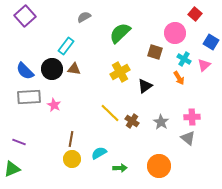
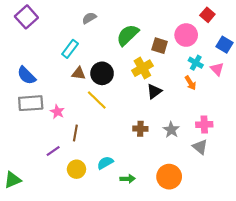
brown square: (155, 52) -> (160, 46), moved
pink triangle: (204, 65) -> (217, 69), turned -32
black circle: (52, 69) -> (102, 73), moved
yellow cross: (120, 72) -> (142, 68), moved
yellow line: (110, 113) -> (97, 100), moved
brown cross: (132, 121) -> (140, 129), turned -32
brown line: (71, 139) -> (75, 133), moved
purple line: (19, 142) -> (53, 151), moved, turned -56

